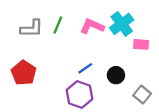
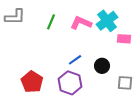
gray L-shape: (32, 28) -> (15, 17), moved
red pentagon: (24, 73) -> (32, 82), moved
gray square: (142, 95) -> (125, 83), turned -35

